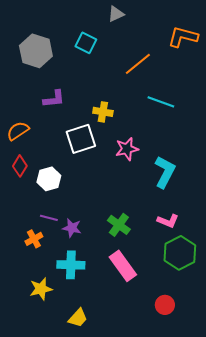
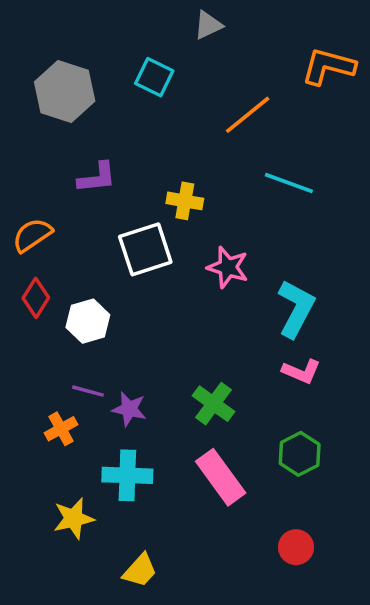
pink star: (127, 149) -> (228, 267), turned 30
pink L-shape: (168, 221) -> (301, 371), moved
green hexagon: (180, 253) -> (300, 454), moved, size x0.7

